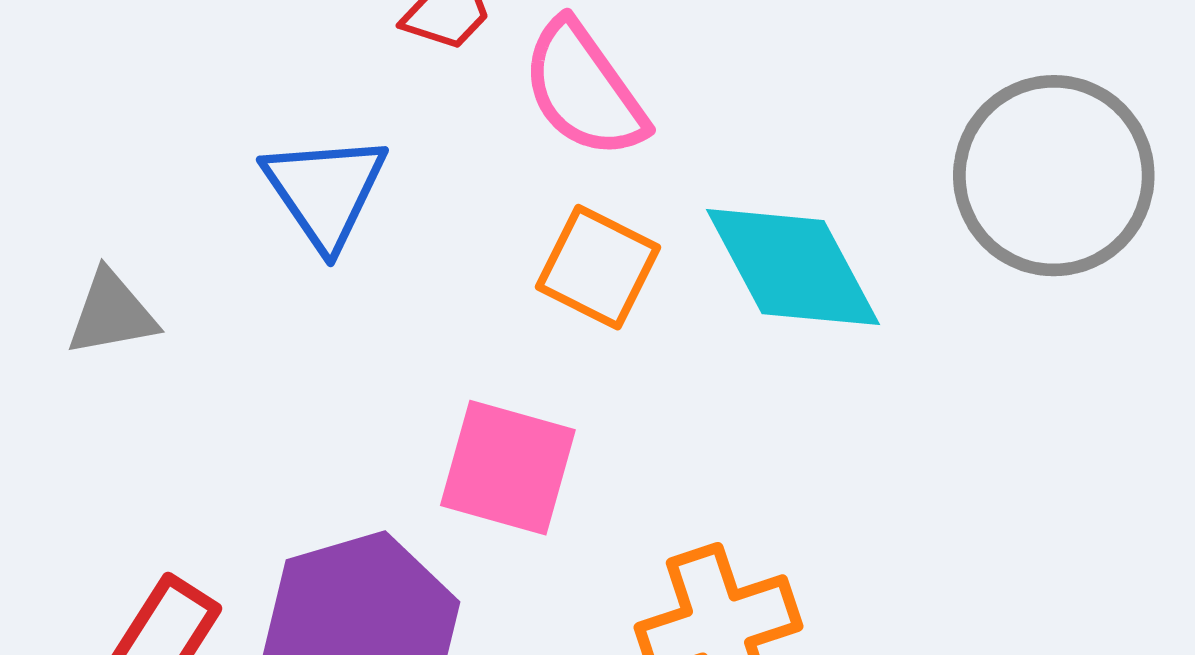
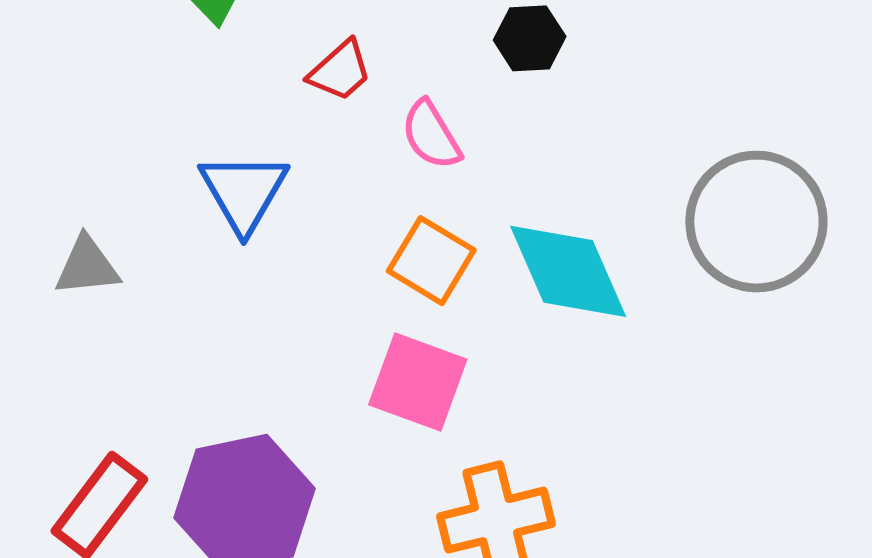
pink semicircle: (584, 89) -> (431, 135), size x0.7
pink square: (508, 468) -> (418, 382), moved

